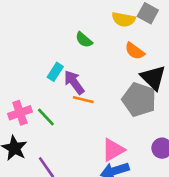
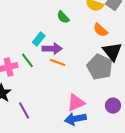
purple arrow: (74, 82) -> (52, 49), turned 120
green line: (46, 117) -> (27, 60), moved

